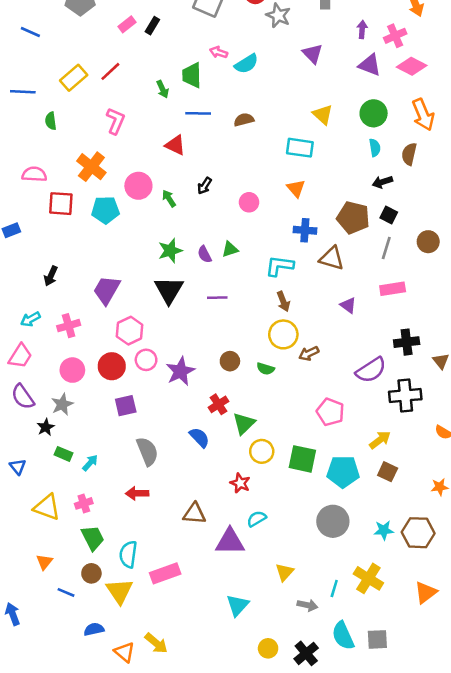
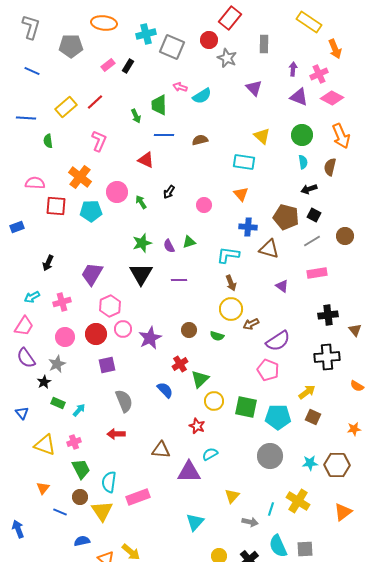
gray line: (386, 248) -> (312, 241), turned 42
purple semicircle: (371, 370) -> (278, 341), moved

